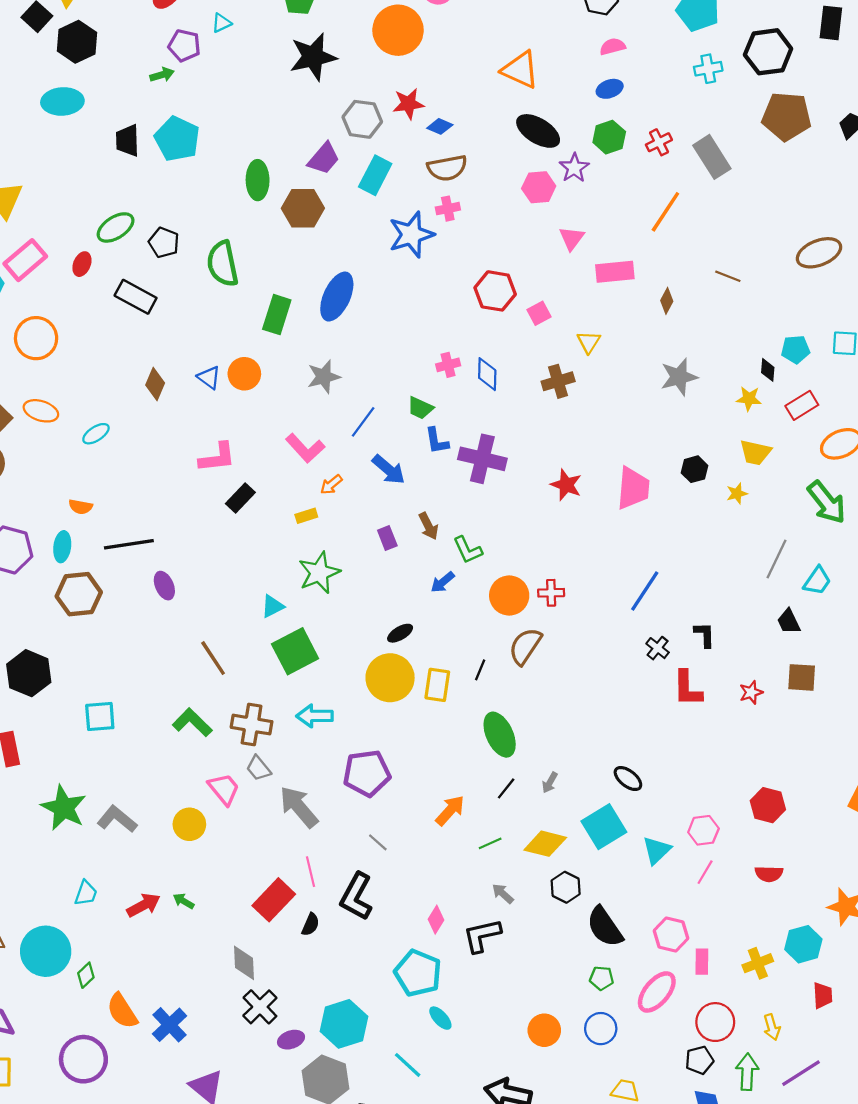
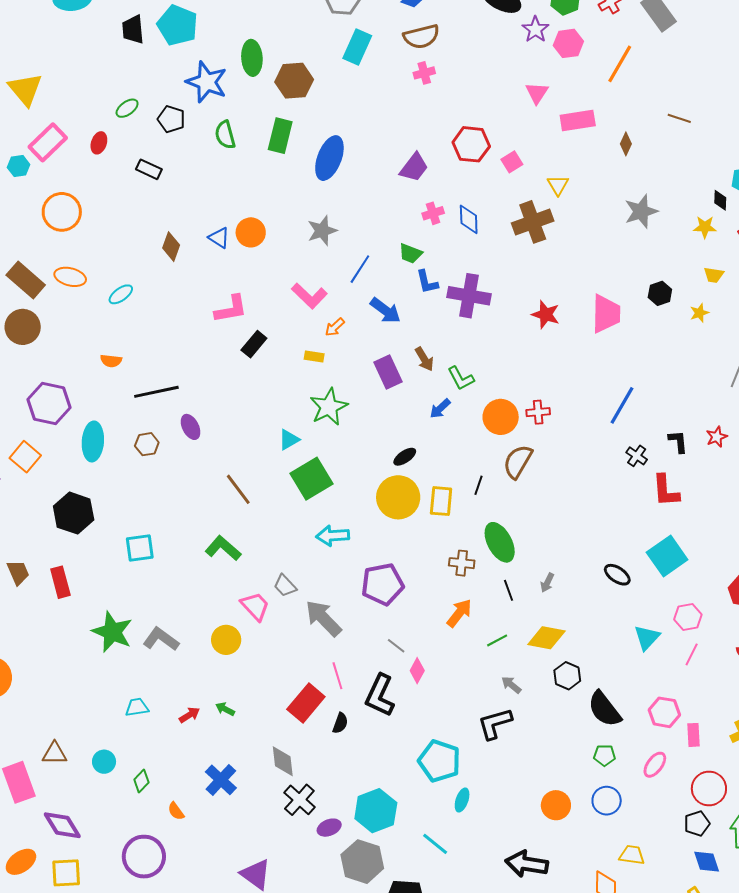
purple trapezoid: (324, 159) -> (414, 167), moved
pink hexagon: (539, 187) -> (568, 43), moved
green ellipse: (116, 227) -> (127, 108), size x0.7
blue star: (411, 235) -> (207, 82), moved, turned -30
green semicircle: (223, 264) -> (225, 135), size x0.7
black rectangle: (136, 297) -> (149, 169), size x0.7
green rectangle: (277, 315) -> (280, 136), moved
brown cross: (558, 381) -> (533, 222), size x1.4
yellow trapezoid: (755, 452) -> (714, 275), size x0.7
yellow rectangle: (306, 516) -> (314, 356), turned 30
purple rectangle: (387, 538) -> (388, 372), size x1.5
cyan ellipse: (62, 547) -> (93, 441), moved, size x1.4
brown hexagon: (79, 594) -> (147, 444), moved, size x0.6
red star: (751, 692) -> (717, 437), moved
brown cross: (252, 725) -> (462, 563), moved, size x0.7
black line: (506, 788) -> (508, 590), turned -55
cyan square: (604, 827) -> (667, 556), moved
cyan trapezoid: (86, 893) -> (137, 707), turned -115
red arrow: (144, 905) -> (189, 715), size x0.7
pink diamond: (436, 920) -> (417, 671), moved
cyan circle: (46, 951) -> (104, 762), size x0.5
pink ellipse: (657, 992) -> (655, 765), size x0.7
orange semicircle: (122, 1011) -> (176, 811), size x0.6
cyan ellipse: (440, 1018) -> (462, 800), turned 65
blue cross: (170, 1025) -> (221, 780), moved

